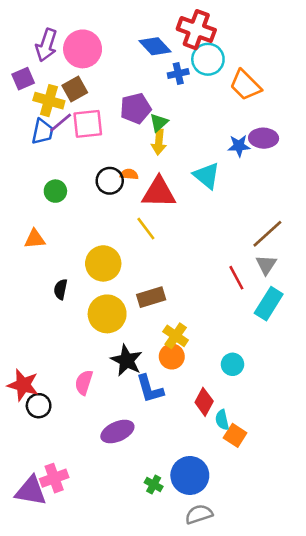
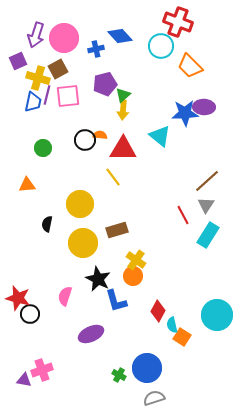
red cross: (196, 30) -> (178, 22), moved
blue cross: (178, 73) -> (96, 49), moved
purple line: (61, 123) -> (47, 95), turned -36
blue star: (239, 146) -> (185, 113), size x1.5
cyan circle: (232, 364) -> (217, 315), moved, size x1.8
purple triangle: (31, 491) -> (24, 380), size x0.6

